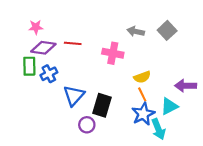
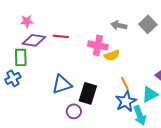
blue cross: (49, 74) -> (13, 78), moved
yellow semicircle: (142, 77) -> (112, 55), moved
blue triangle: (74, 95) -> (62, 84), turned 30

